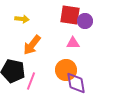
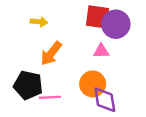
purple circle: (85, 21) -> (116, 24), size x1.5
pink line: (31, 81) -> (50, 97), turned 66

